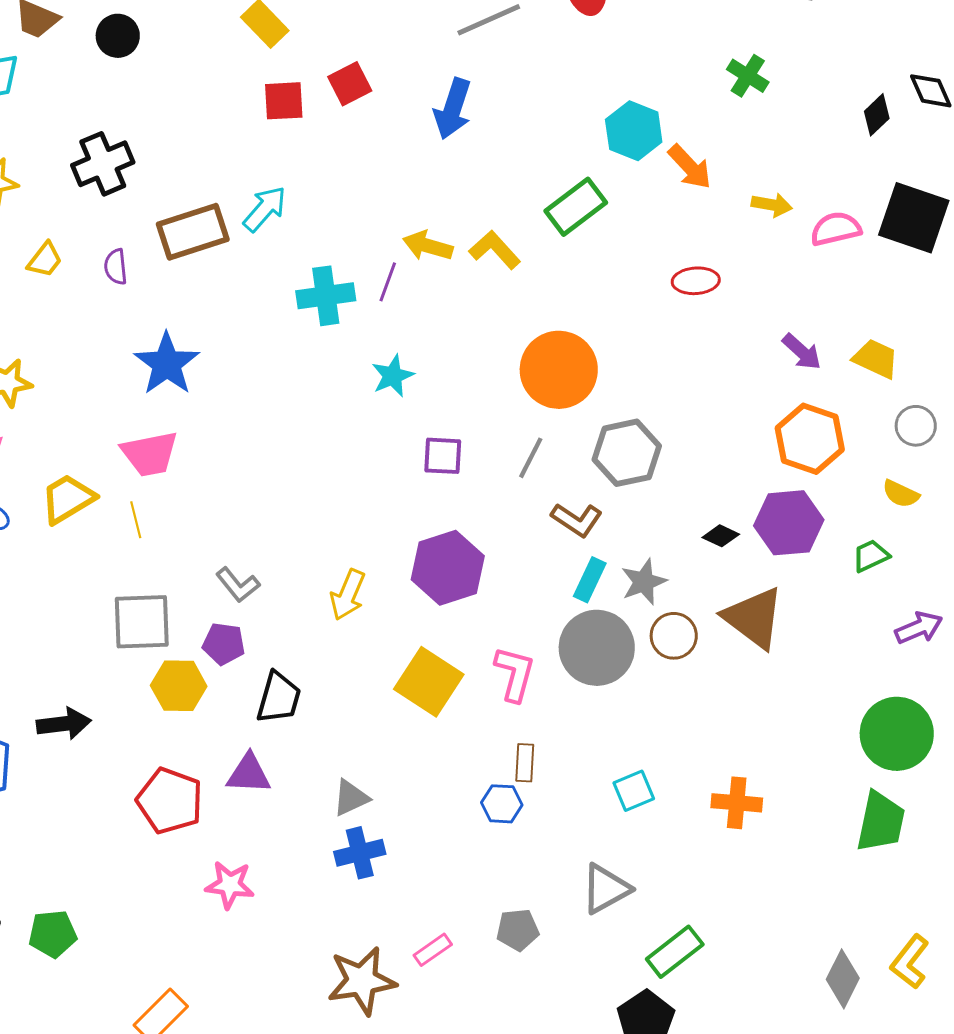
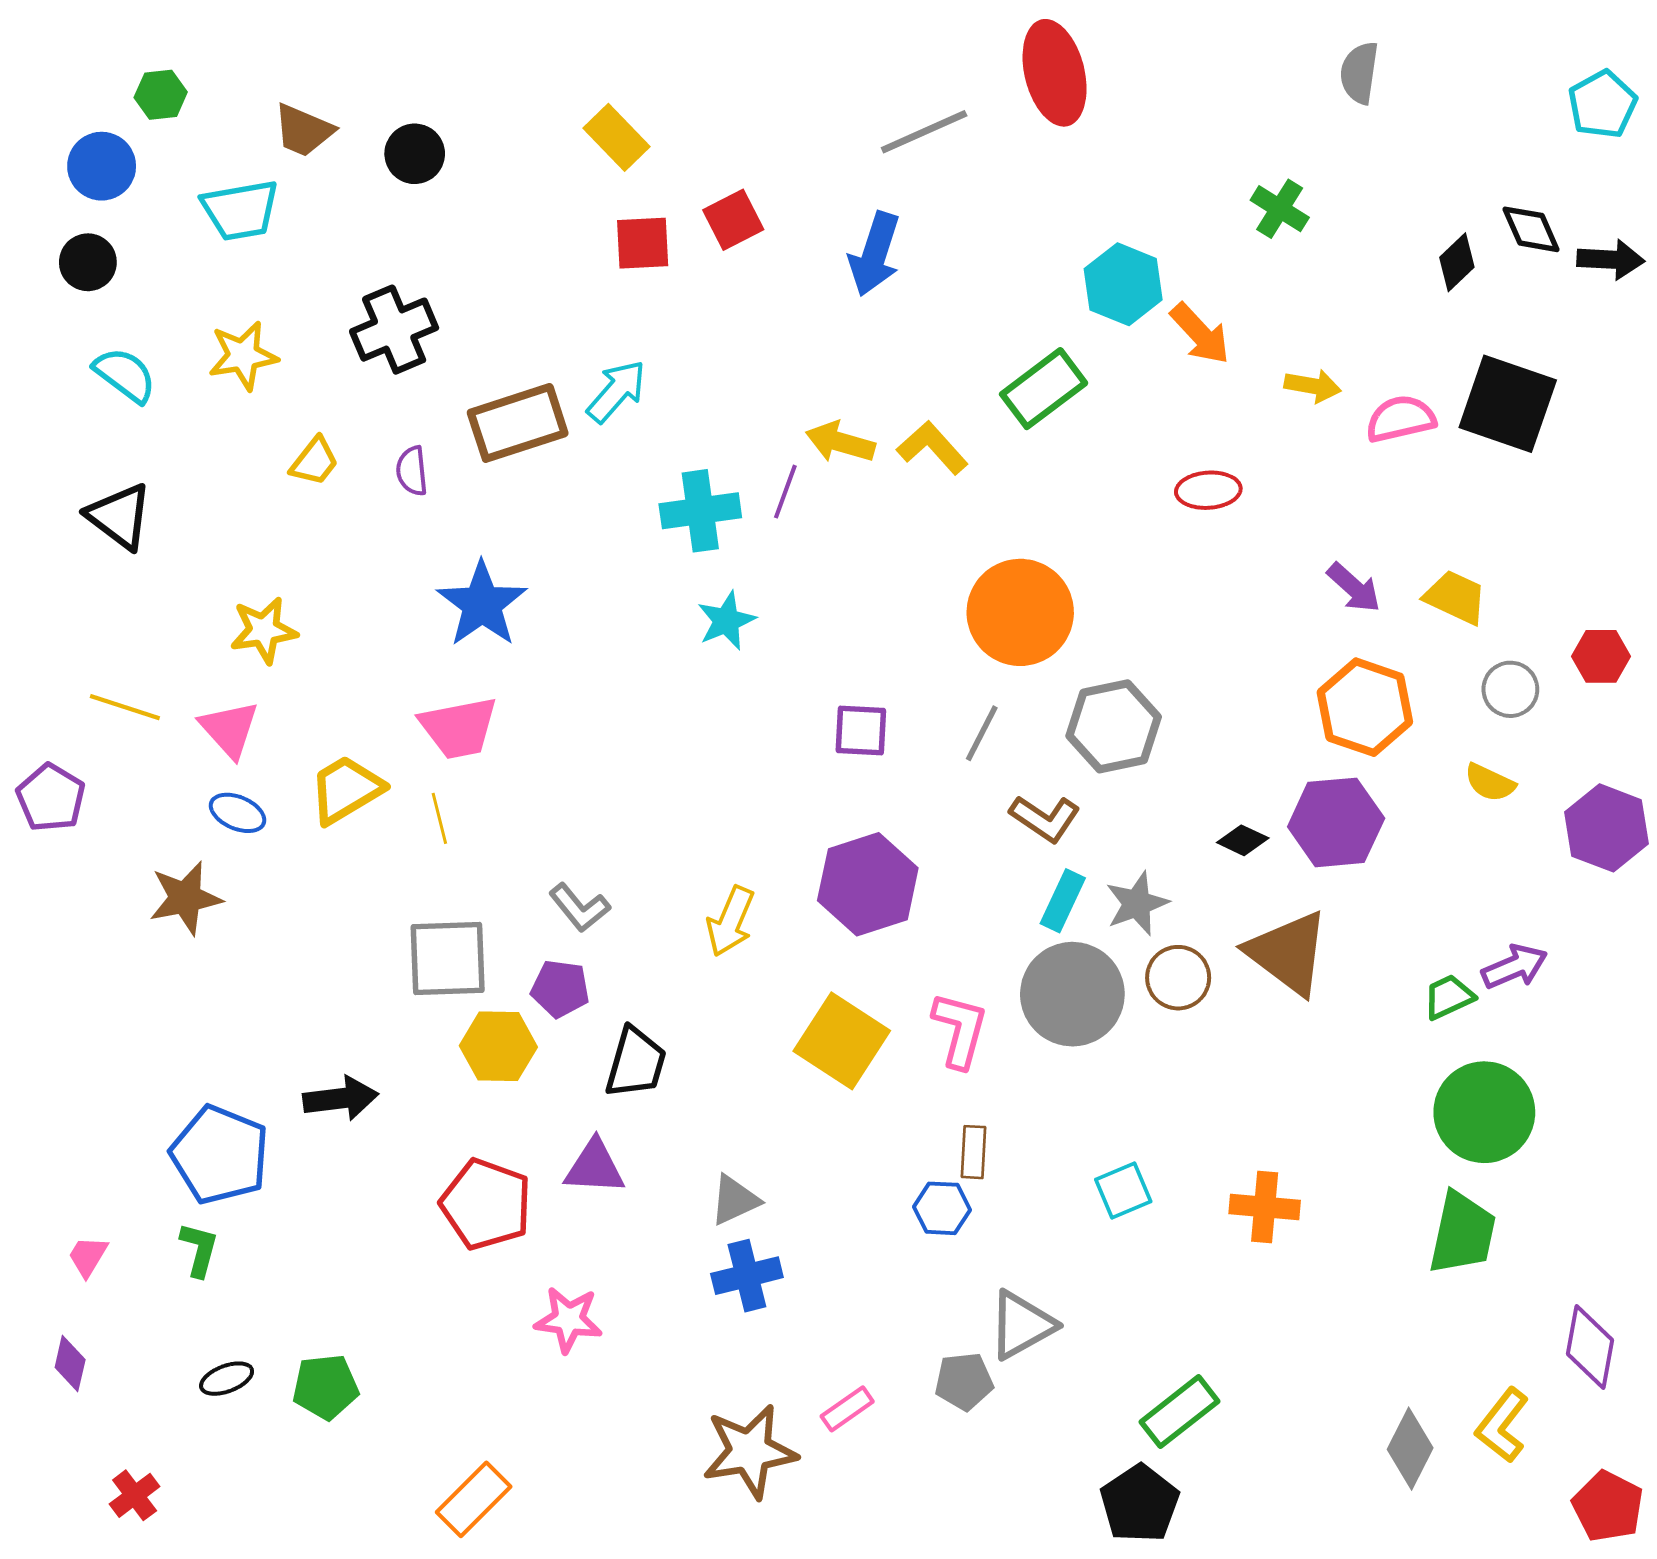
cyan star: (393, 376) -> (726, 621), moved
green trapezoid: (871, 556) -> (1449, 997), moved
gray triangle: (606, 889) -> (1022, 1325), moved

